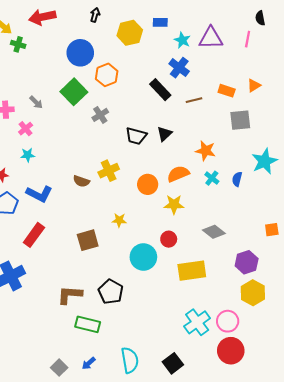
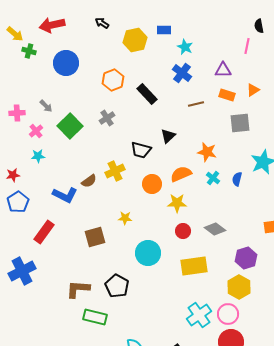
black arrow: (95, 15) -> (102, 23), turned -72
purple triangle: (211, 38) -> (223, 70), moved, size x0.7
blue circle: (80, 53) -> (66, 63), moved
black rectangle: (160, 90) -> (147, 94), moved
green square: (74, 92) -> (70, 126), moved
black trapezoid: (136, 136) -> (141, 150), moved
brown semicircle: (81, 181) -> (89, 181), turned -56
blue L-shape: (39, 194) -> (65, 195), moved
red circle: (169, 239) -> (183, 231), moved
yellow hexagon: (253, 293) -> (239, 287), moved

